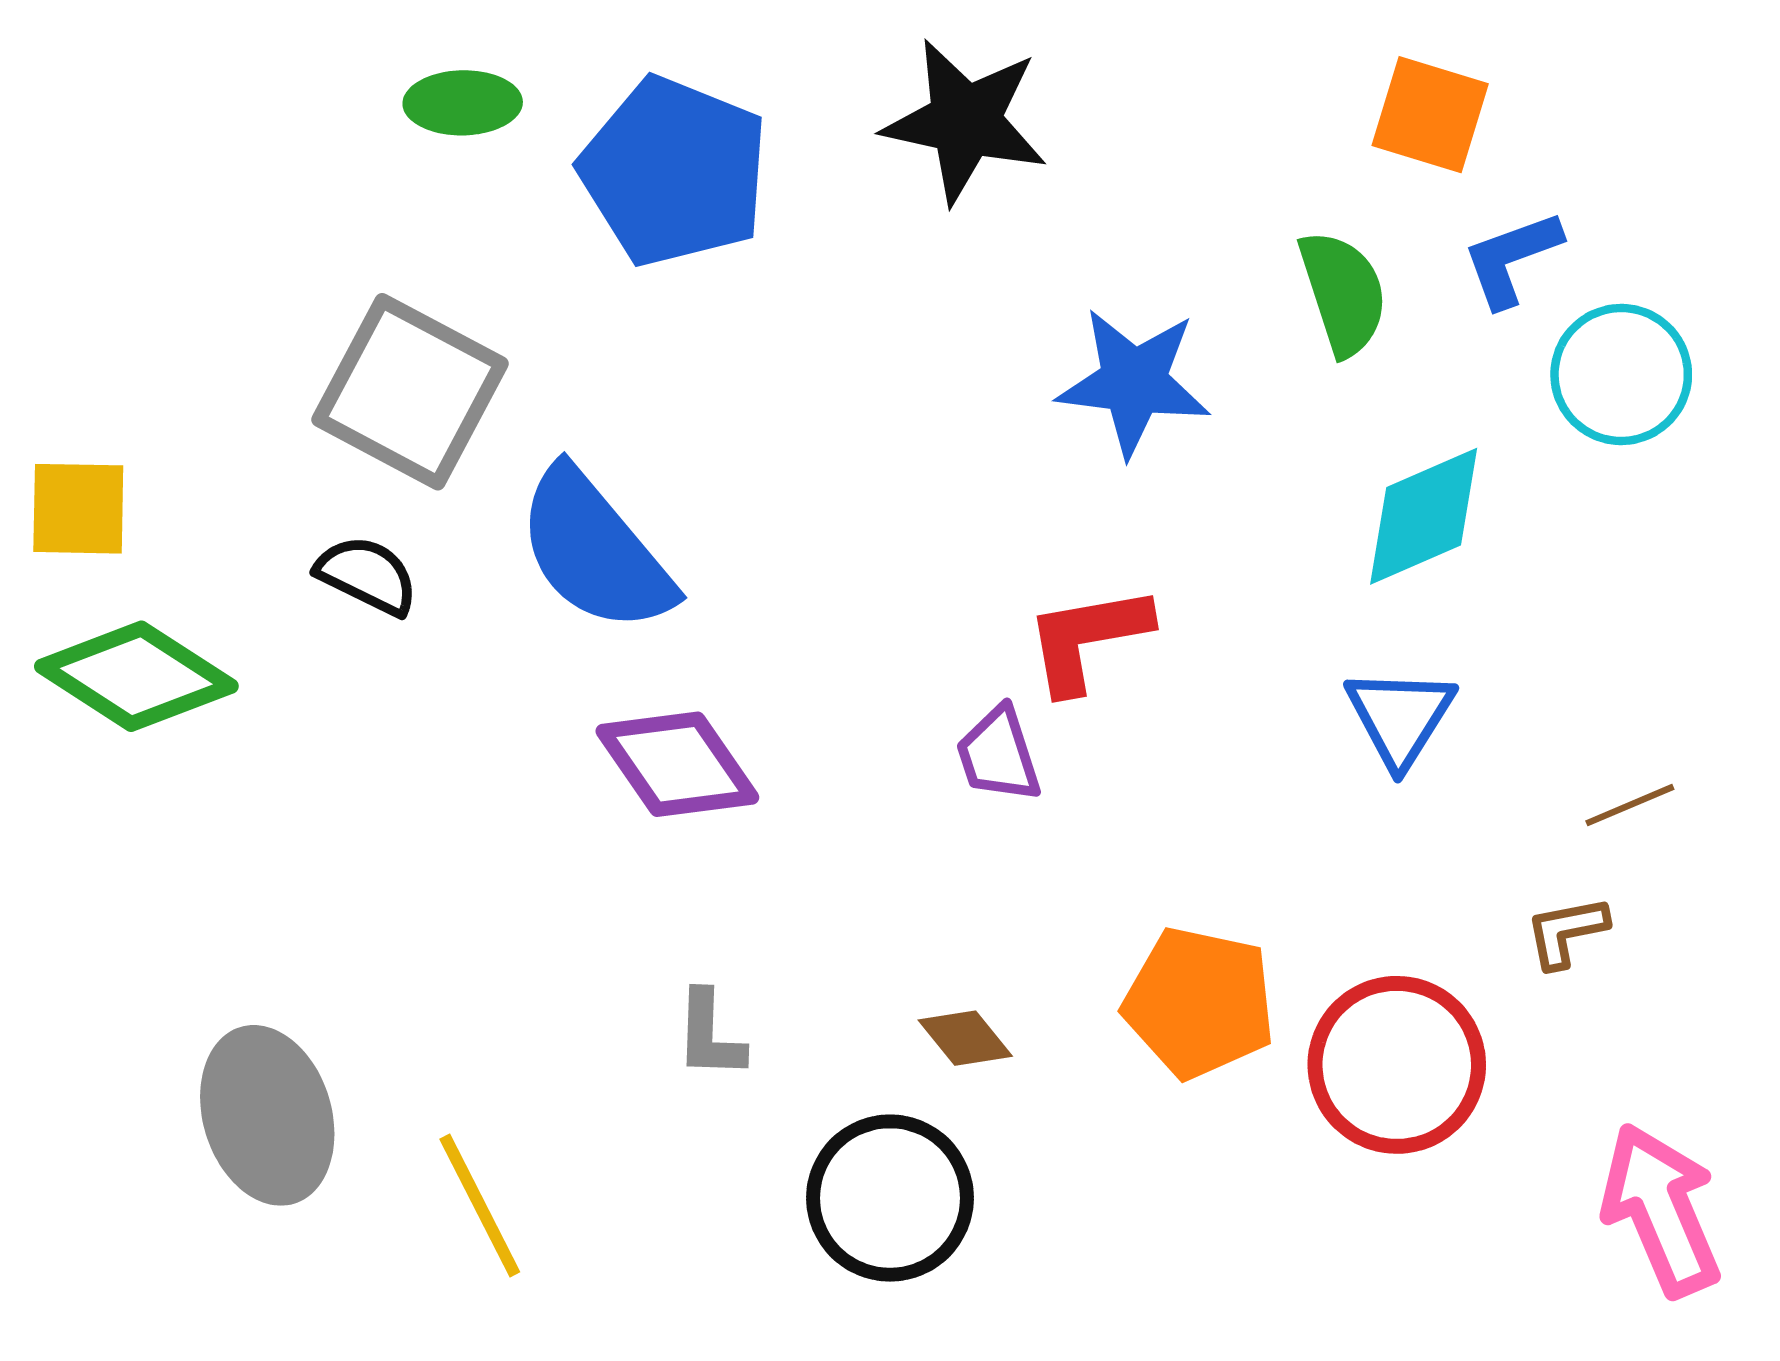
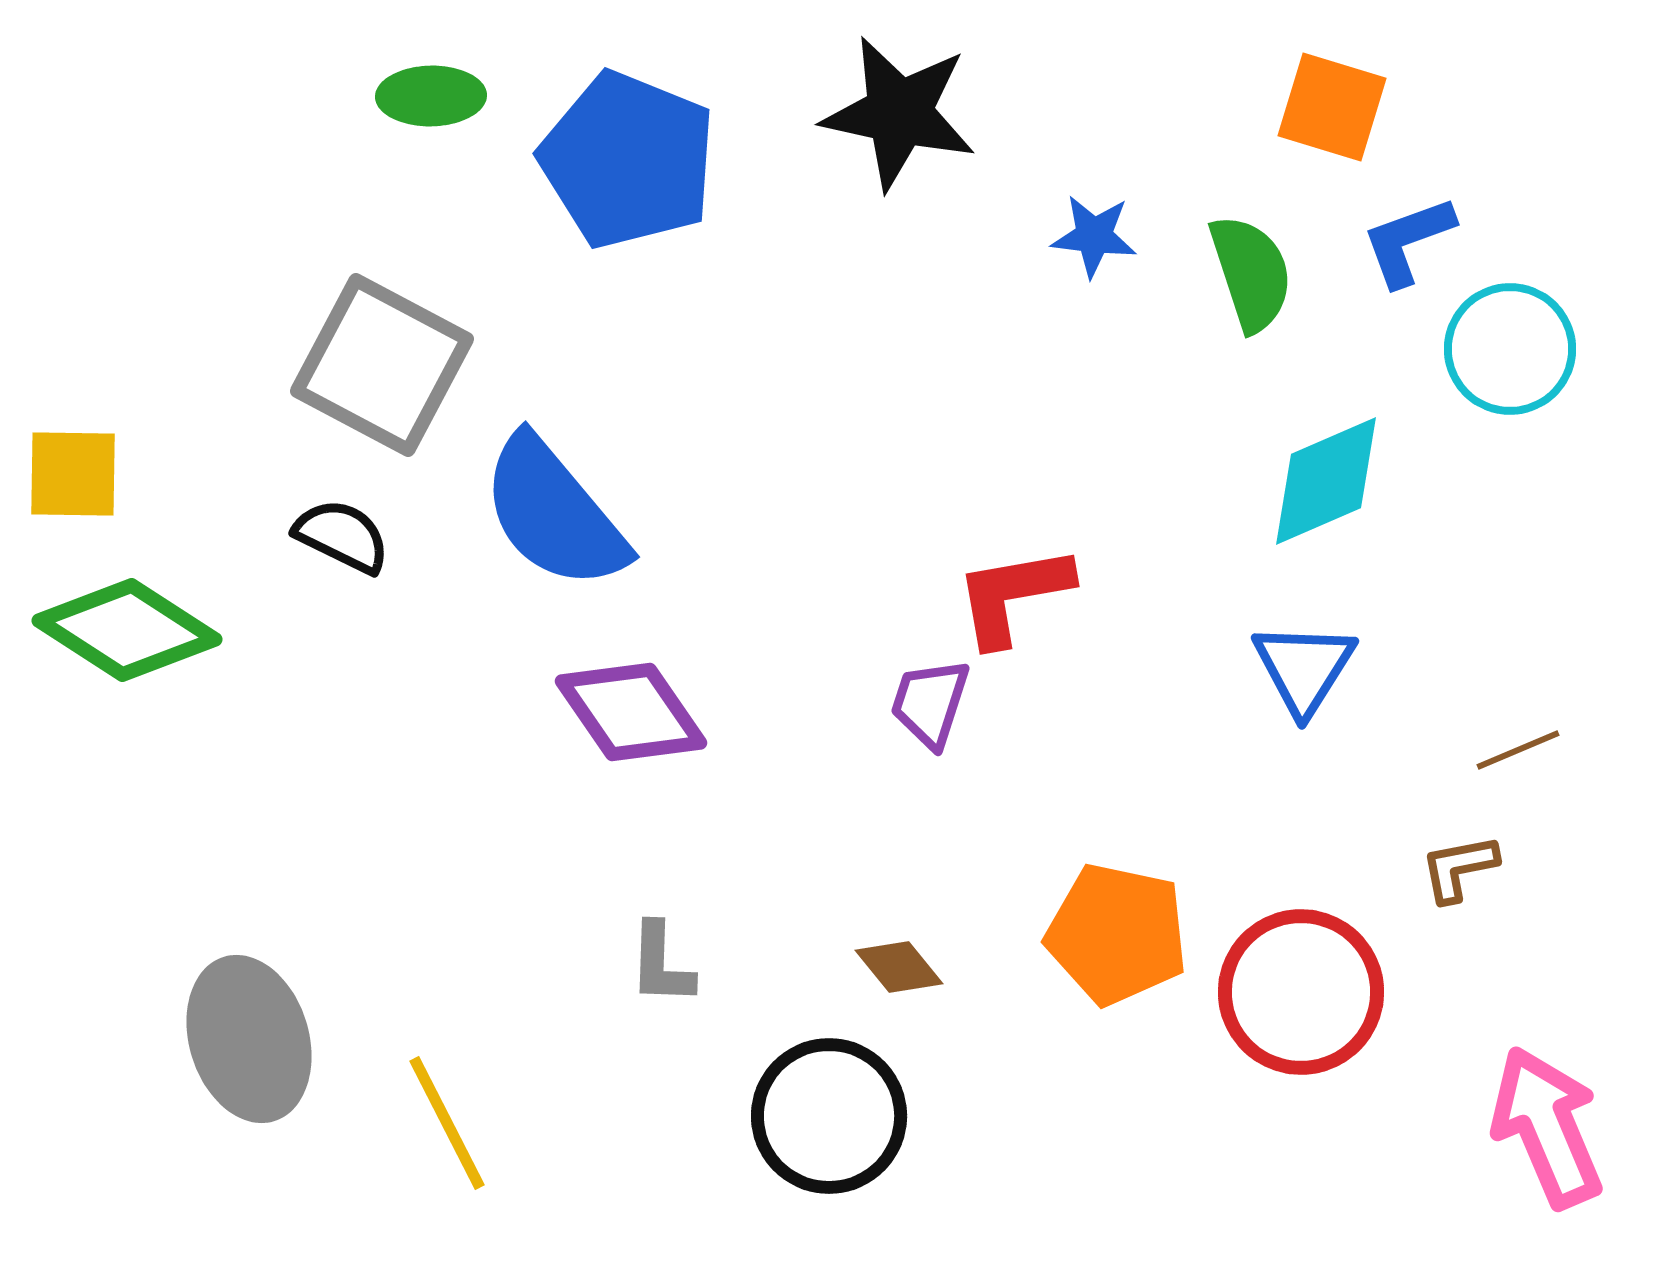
blue star: (1134, 382) -> (1094, 236), moved, size x0.6
purple trapezoid: (998, 755) -> (930, 703), turned 36

